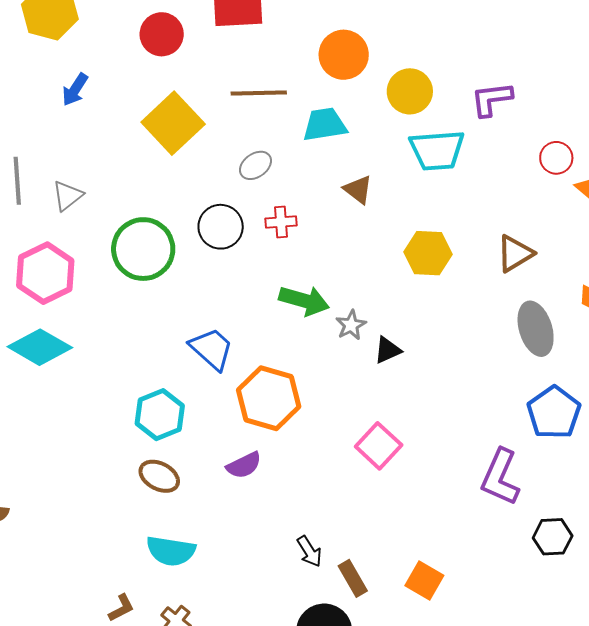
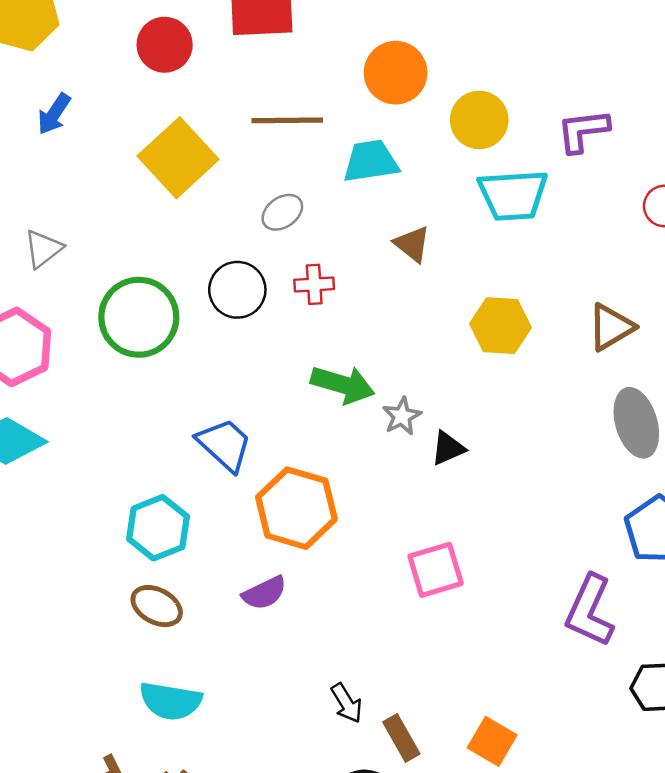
pink square: (379, 446) -> (436, 570), turned 30

